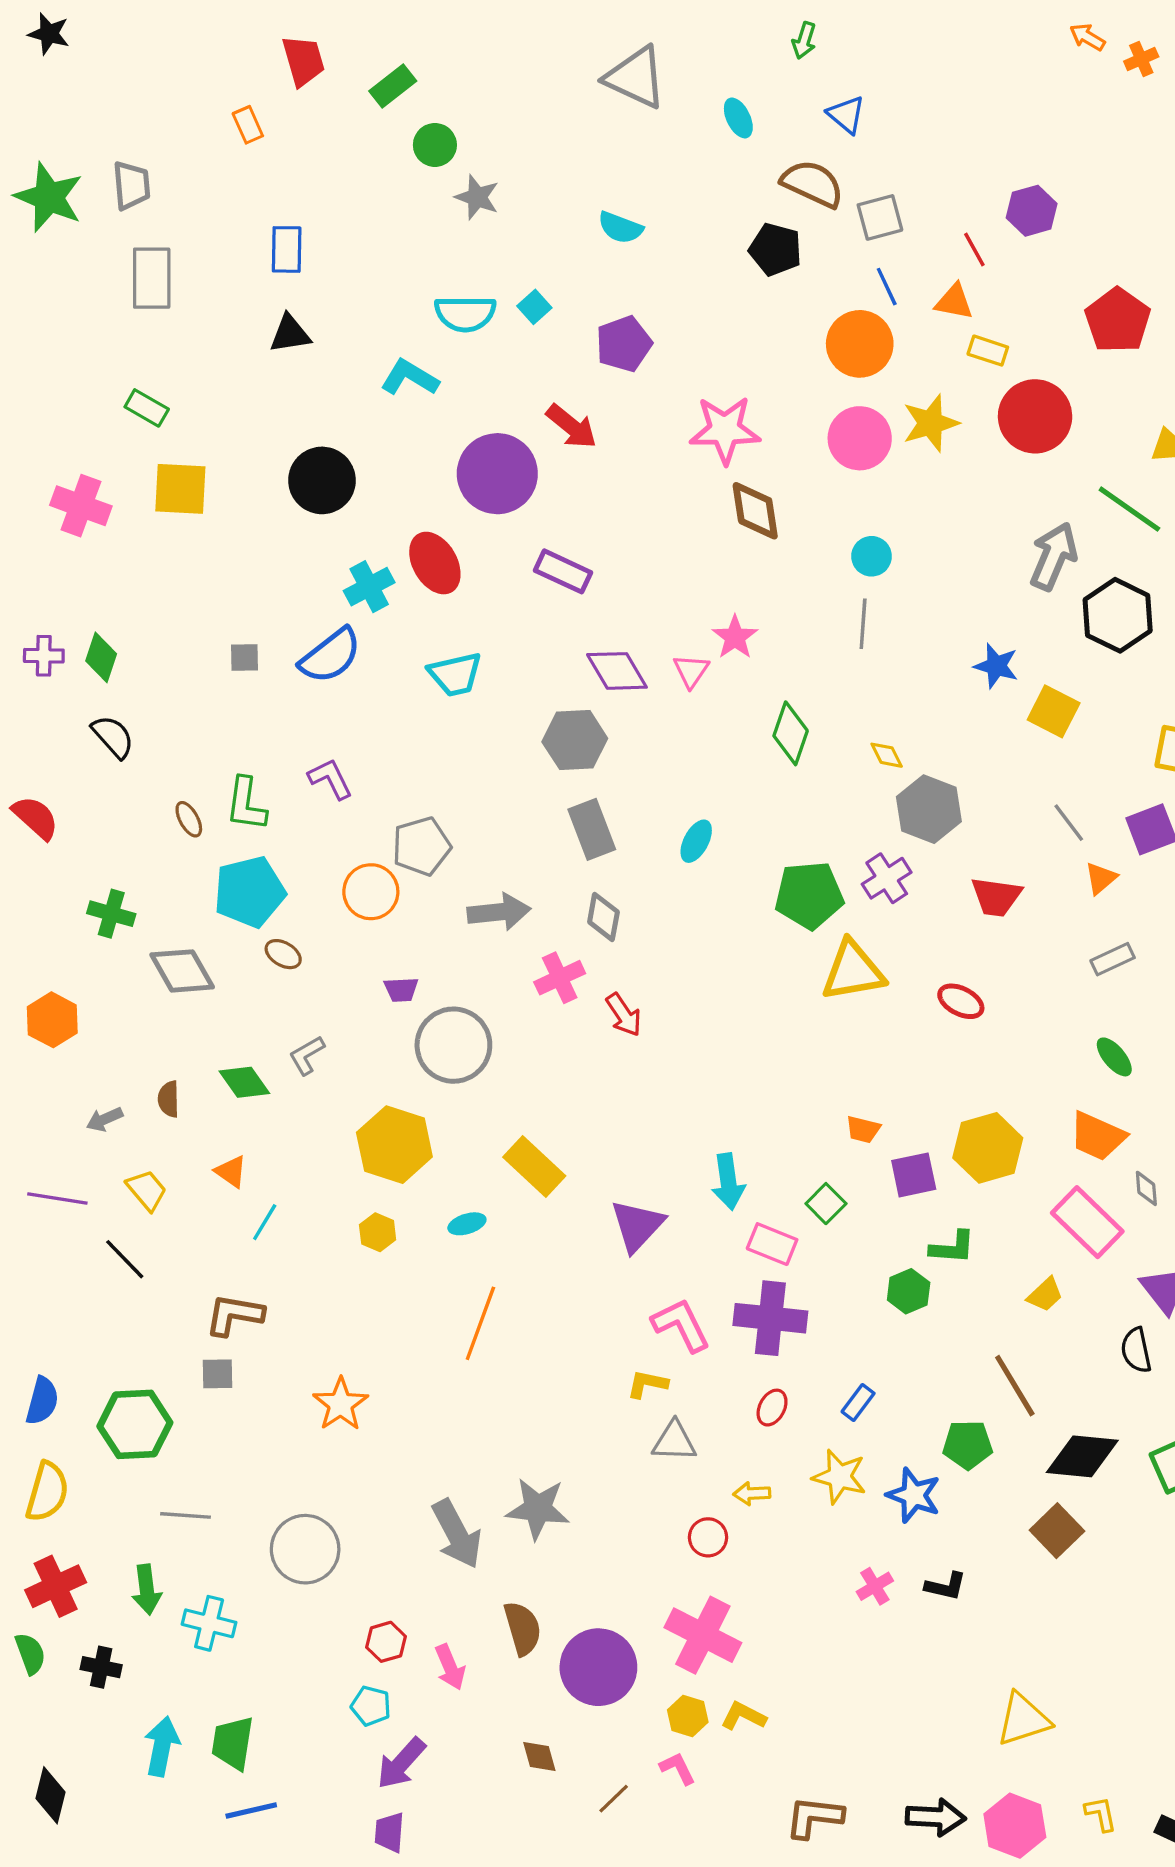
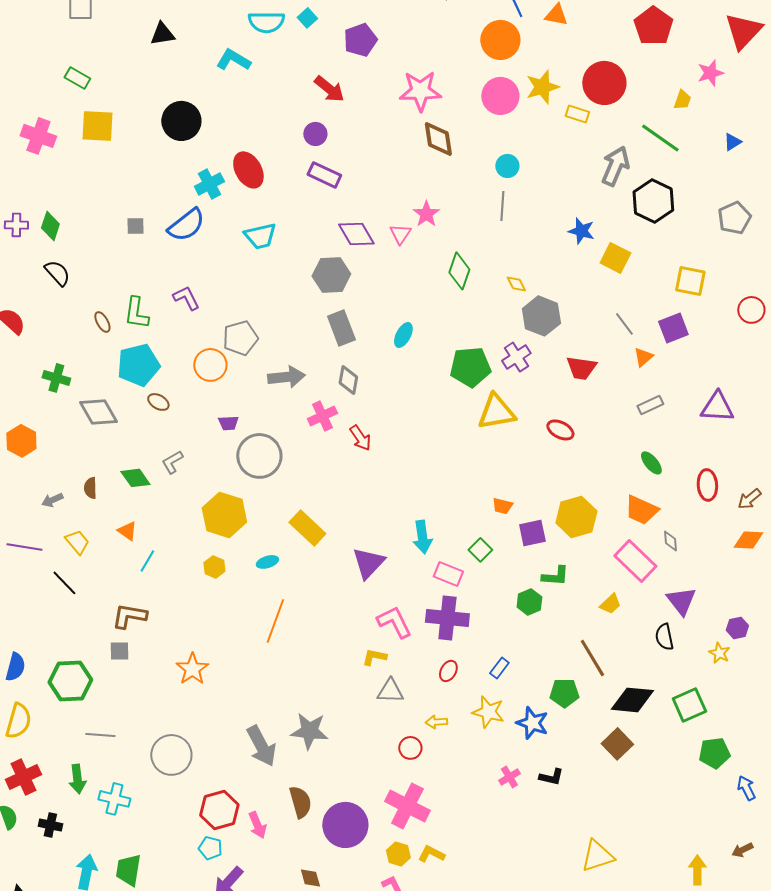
yellow rectangle: (988, 351) -> (577, 114), moved
purple circle: (497, 474) -> (315, 134), moved, size x0.5
red hexagon: (386, 1642) -> (219, 810), size x1.6

